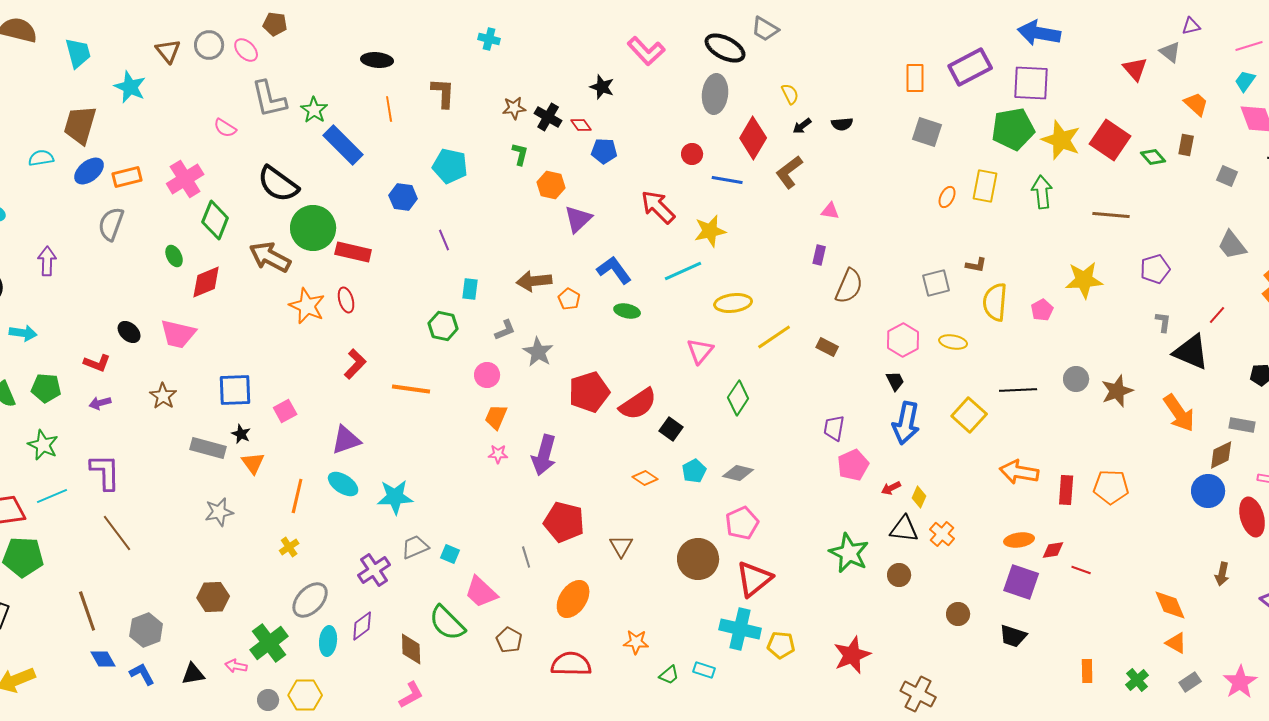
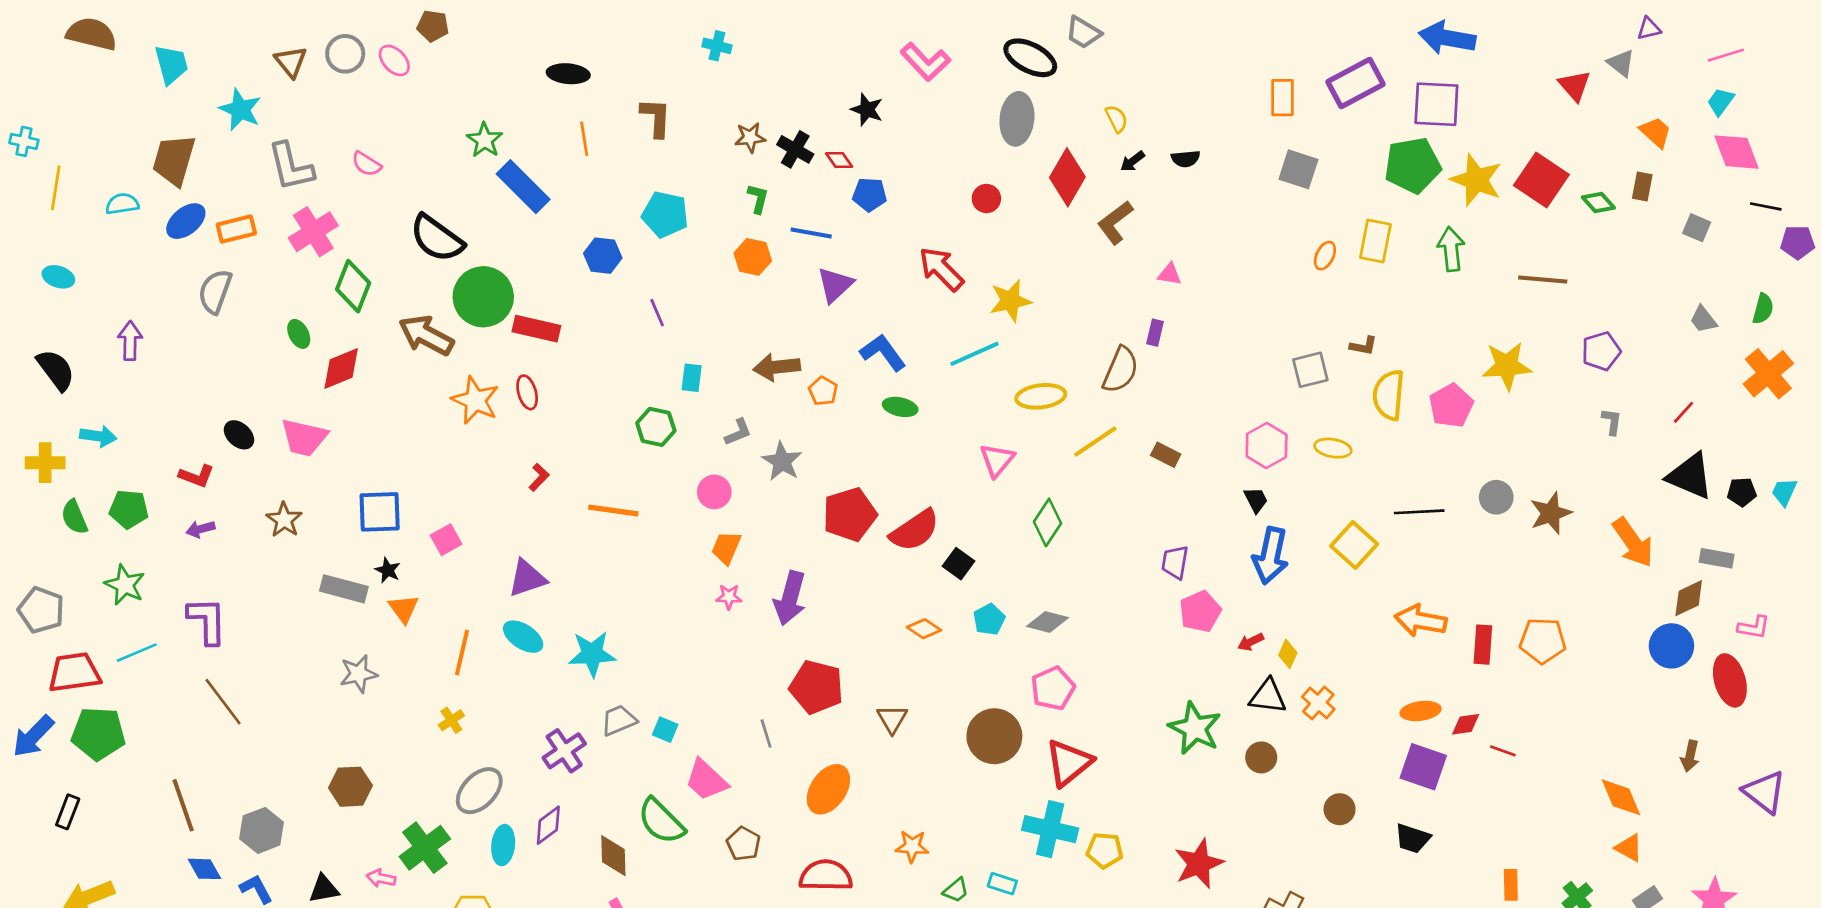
gray L-shape: (269, 99) -> (291, 167), moved
blue line: (727, 180) -> (811, 233), moved
orange hexagon: (551, 185) -> (753, 257), moved
gray trapezoid: (1232, 245) -> (1703, 319), size x0.7
brown semicircle: (849, 286) -> (1120, 370), moved
pink pentagon: (1042, 310) -> (1451, 406), size x1.5
black triangle: (1191, 352) -> (1690, 476), moved
red L-shape: (355, 364) -> (539, 477), size x0.7

